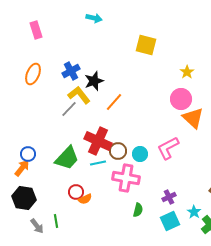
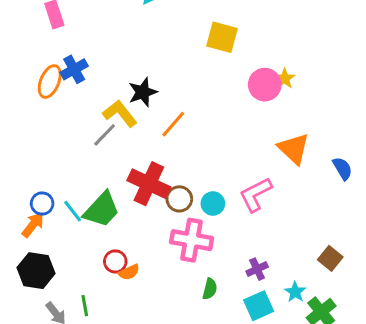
blue cross: (71, 71) -> (74, 69), moved
pink circle: (181, 99) -> (265, 85), moved
cyan line: (98, 163) -> (73, 211), moved, turned 63

